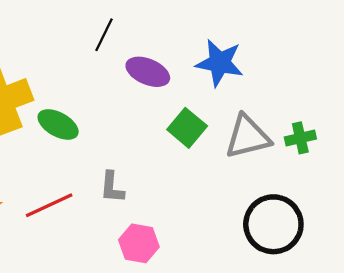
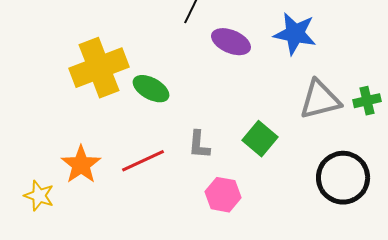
green square: (187, 128) -> (260, 139), moved

